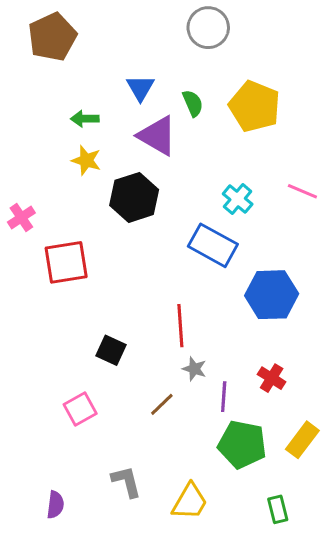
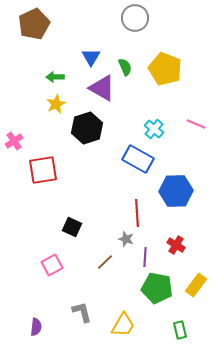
yellow star: (86, 160) -> (56, 104), turned 30
red line: (180, 326) -> (137, 213), moved

